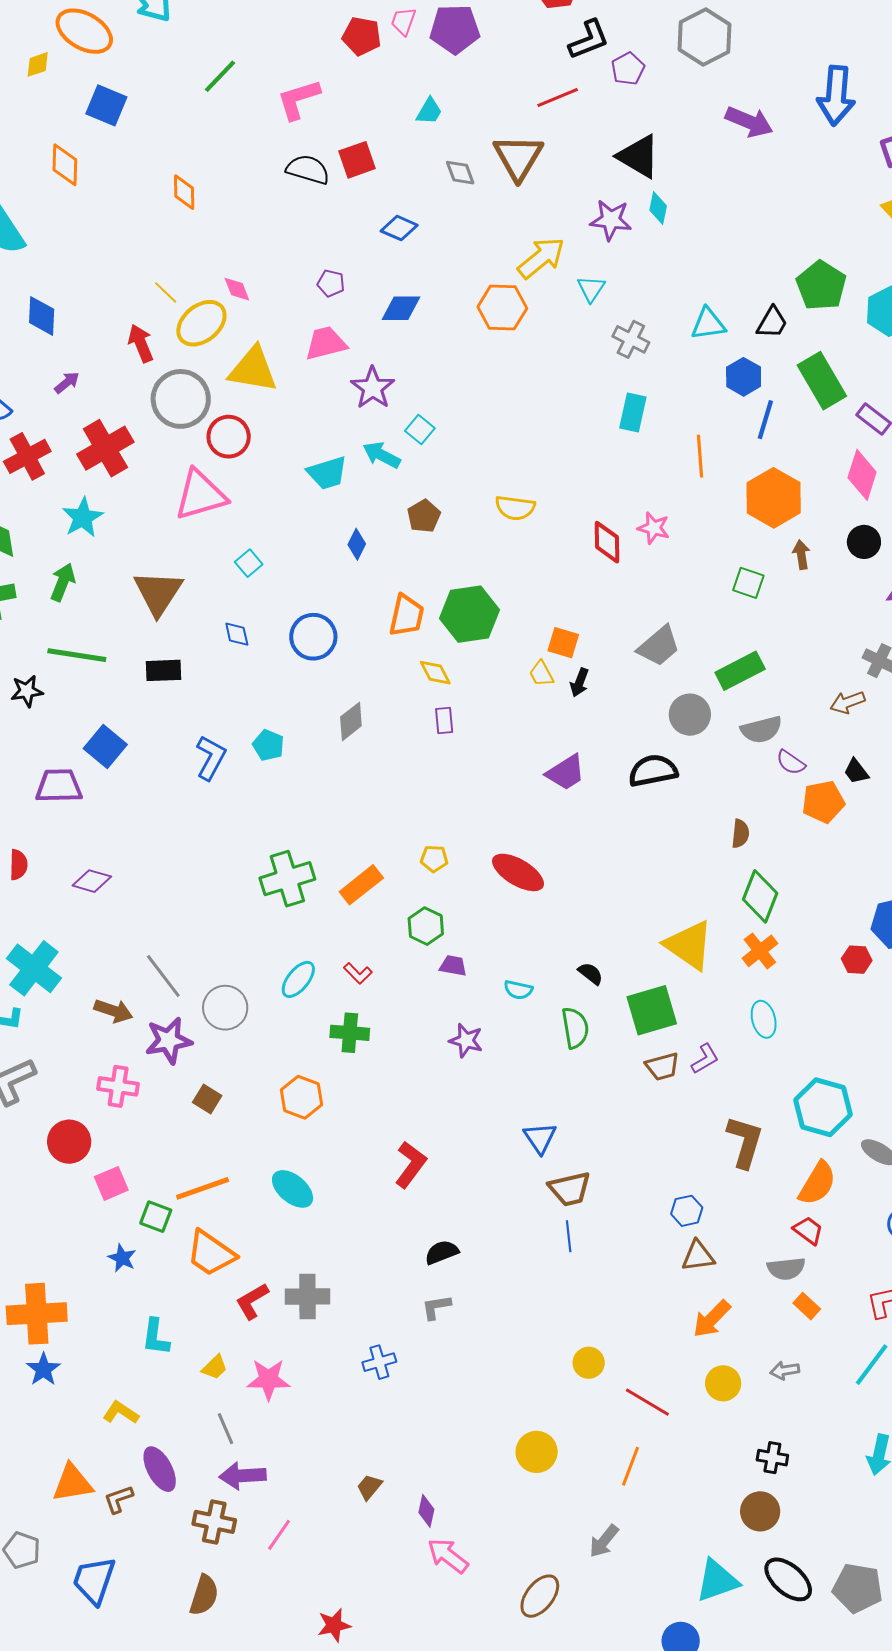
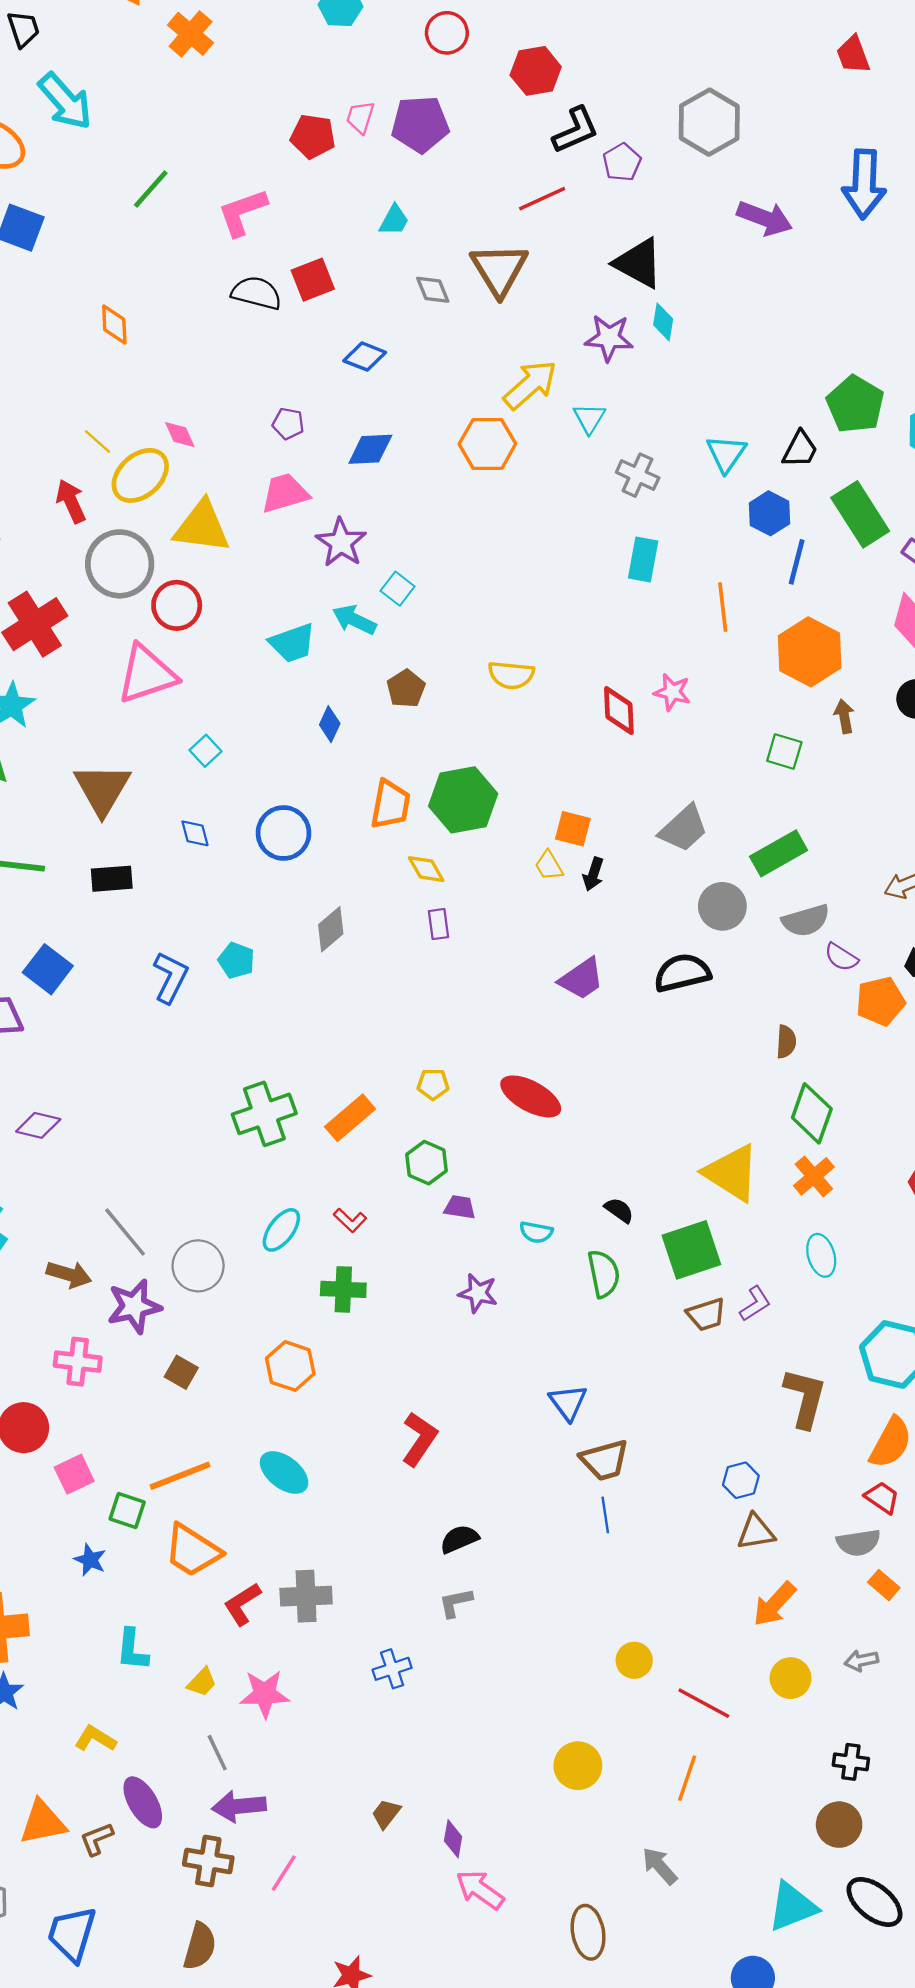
cyan triangle: (708, 324) -> (726, 454), turned -45
gray arrow: (604, 1541) -> (660, 1866), turned 102
brown ellipse: (540, 1596) -> (588, 1932), turned -45

